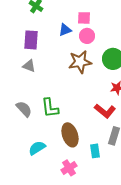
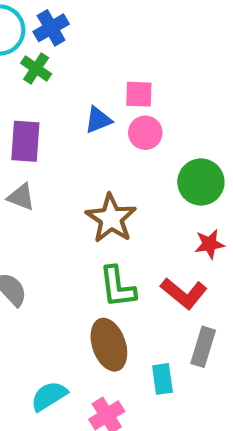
brown star: (80, 62) -> (111, 218), moved, turned -30
green L-shape: (50, 108) -> (117, 287), moved
cyan semicircle: (37, 148) -> (49, 396), moved

